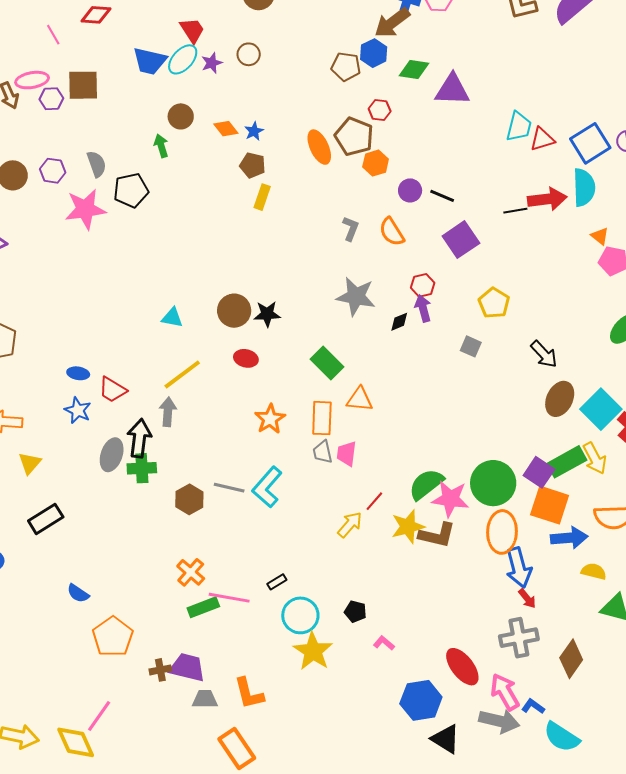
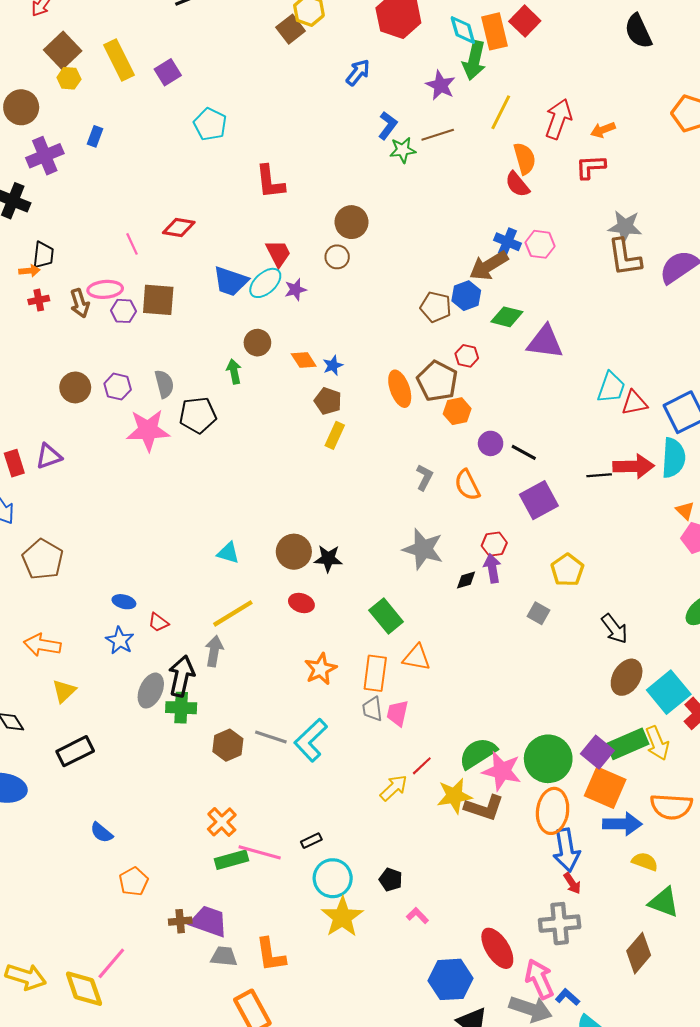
brown circle: (249, 54) -> (337, 257), moved
red trapezoid: (112, 390) -> (158, 622), size x0.7
orange pentagon: (113, 637) -> (134, 882), size x0.7
brown diamond: (571, 659) -> (639, 953), moved

